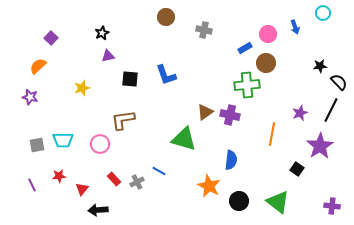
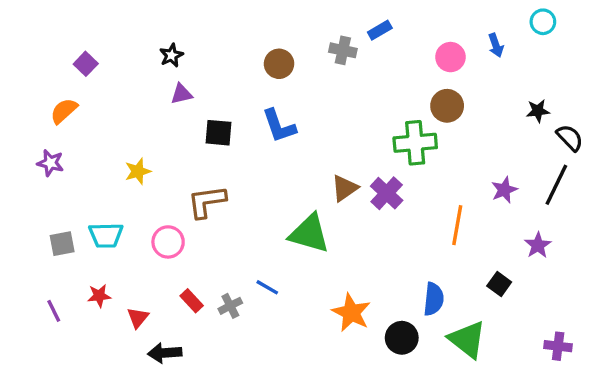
brown circle: (166, 17) -> (279, 64), moved
blue rectangle: (245, 48) -> (380, 30), moved
yellow star: (82, 88) -> (138, 171), moved
purple cross: (230, 115) -> (387, 193), turned 30
purple star: (320, 146) -> (538, 245), size x0.6
blue semicircle: (231, 160) -> (434, 299), moved

